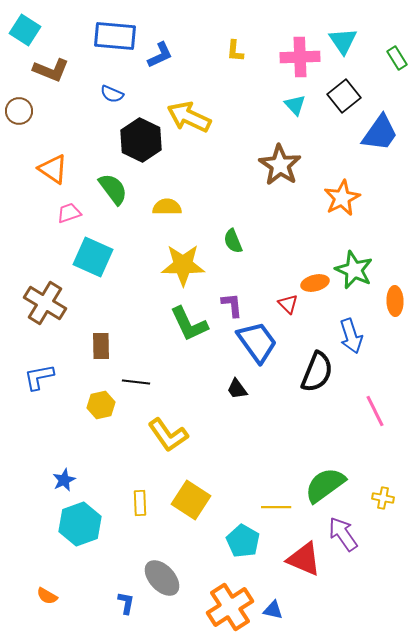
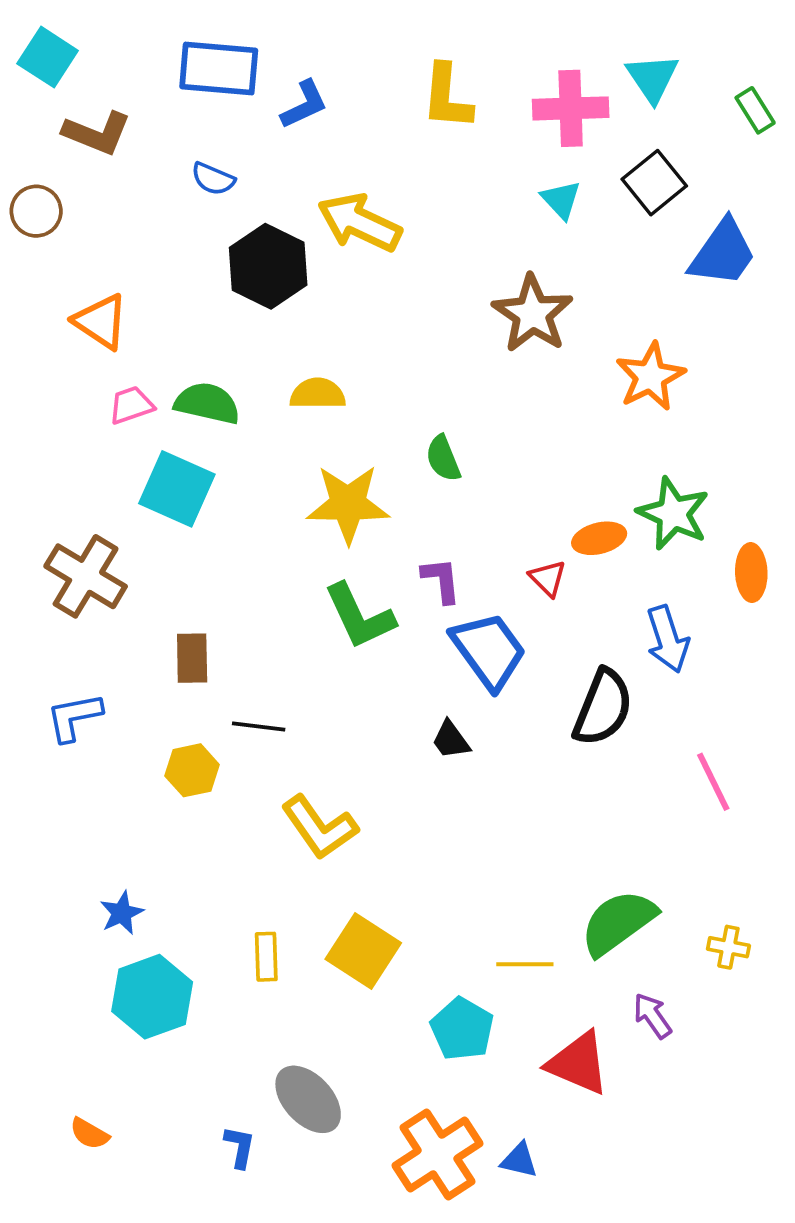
yellow L-shape: (235, 51) -> (447, 97), size x1.6
green semicircle: (113, 189) -> (207, 403), moved, turned -40
purple arrow: (343, 534) -> (652, 1016), size x0.7

